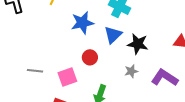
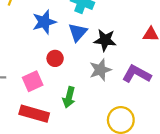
gray star: (131, 71) -> (100, 70), size x1.5

